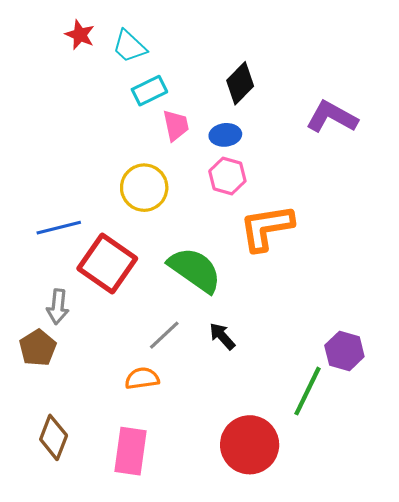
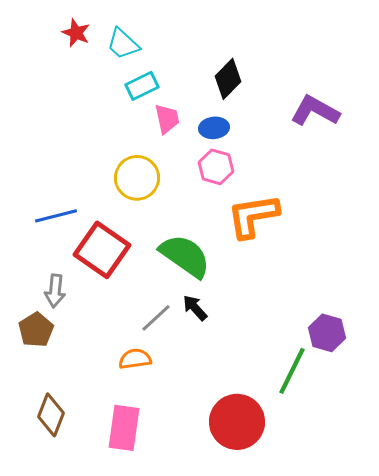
black arrow: (222, 336) -> (195, 308), moved

